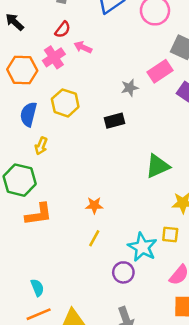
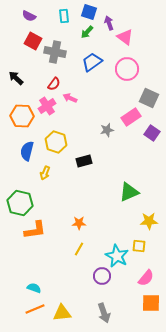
black rectangle: (115, 121) -> (84, 161), moved
yellow arrow: (41, 146) -> (45, 173), moved
cyan semicircle: (37, 288) -> (34, 288), turned -48

